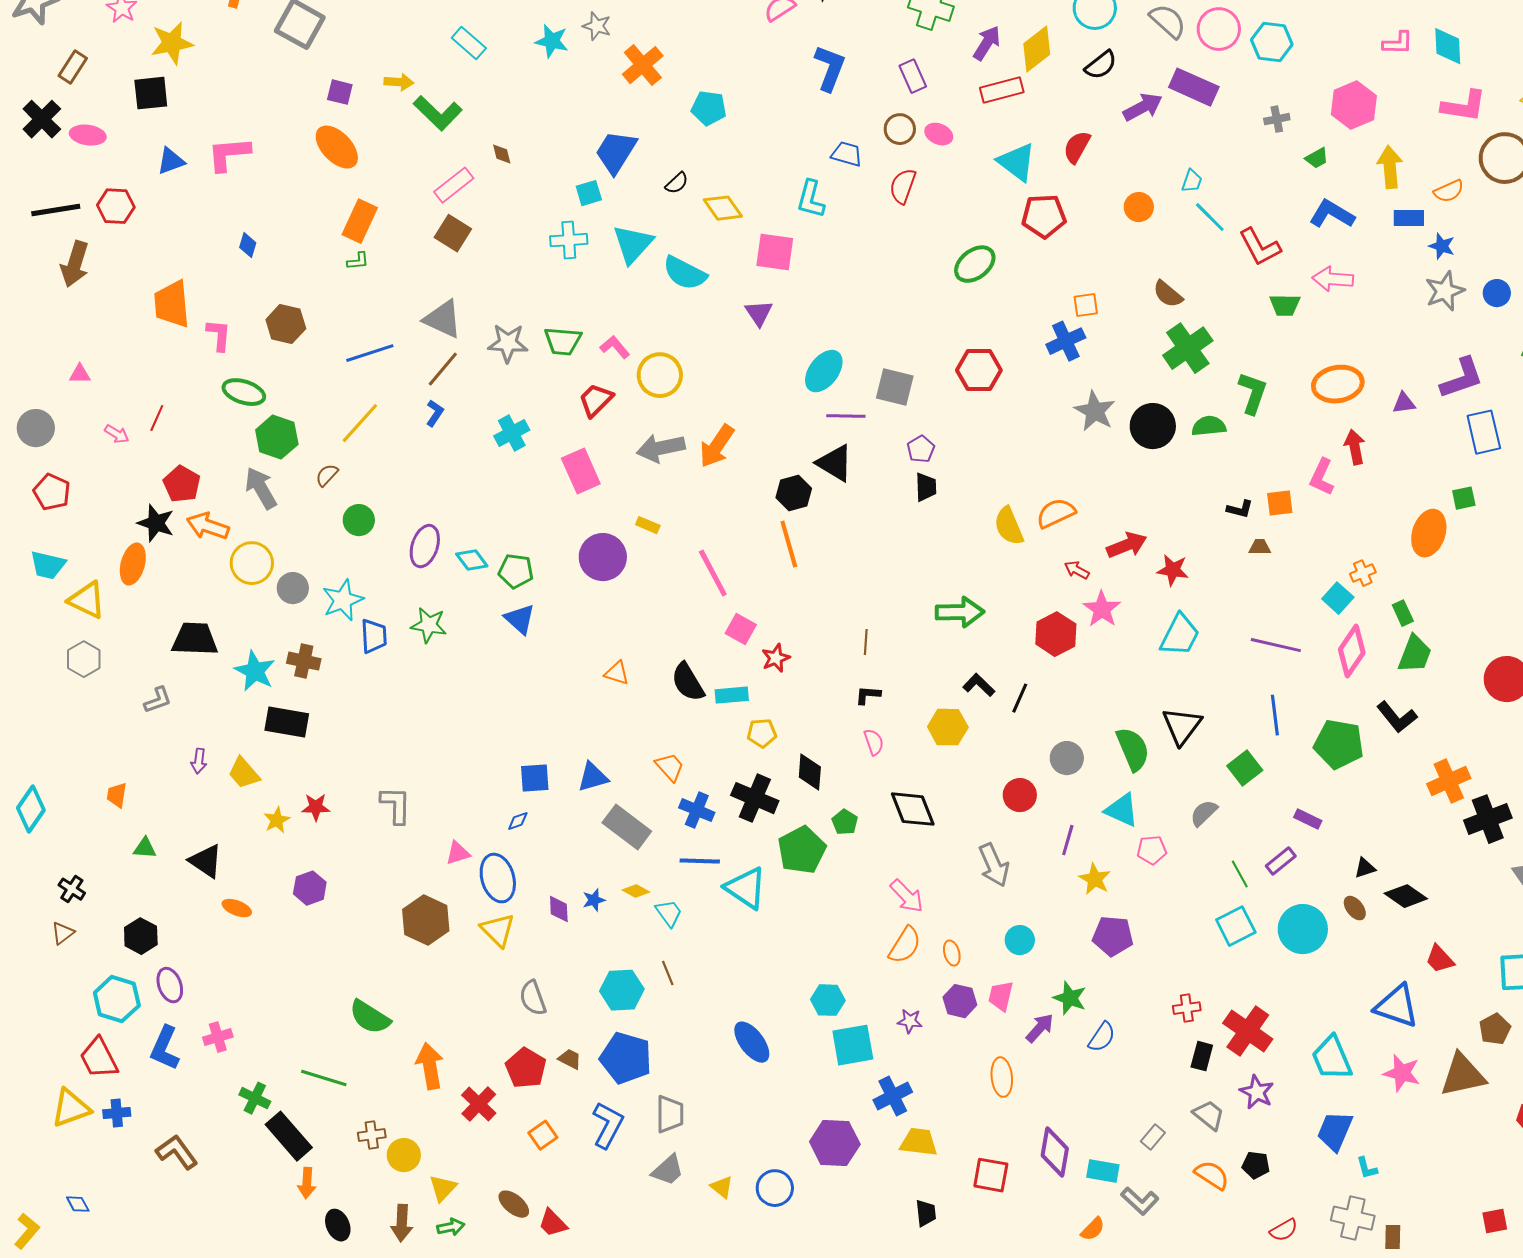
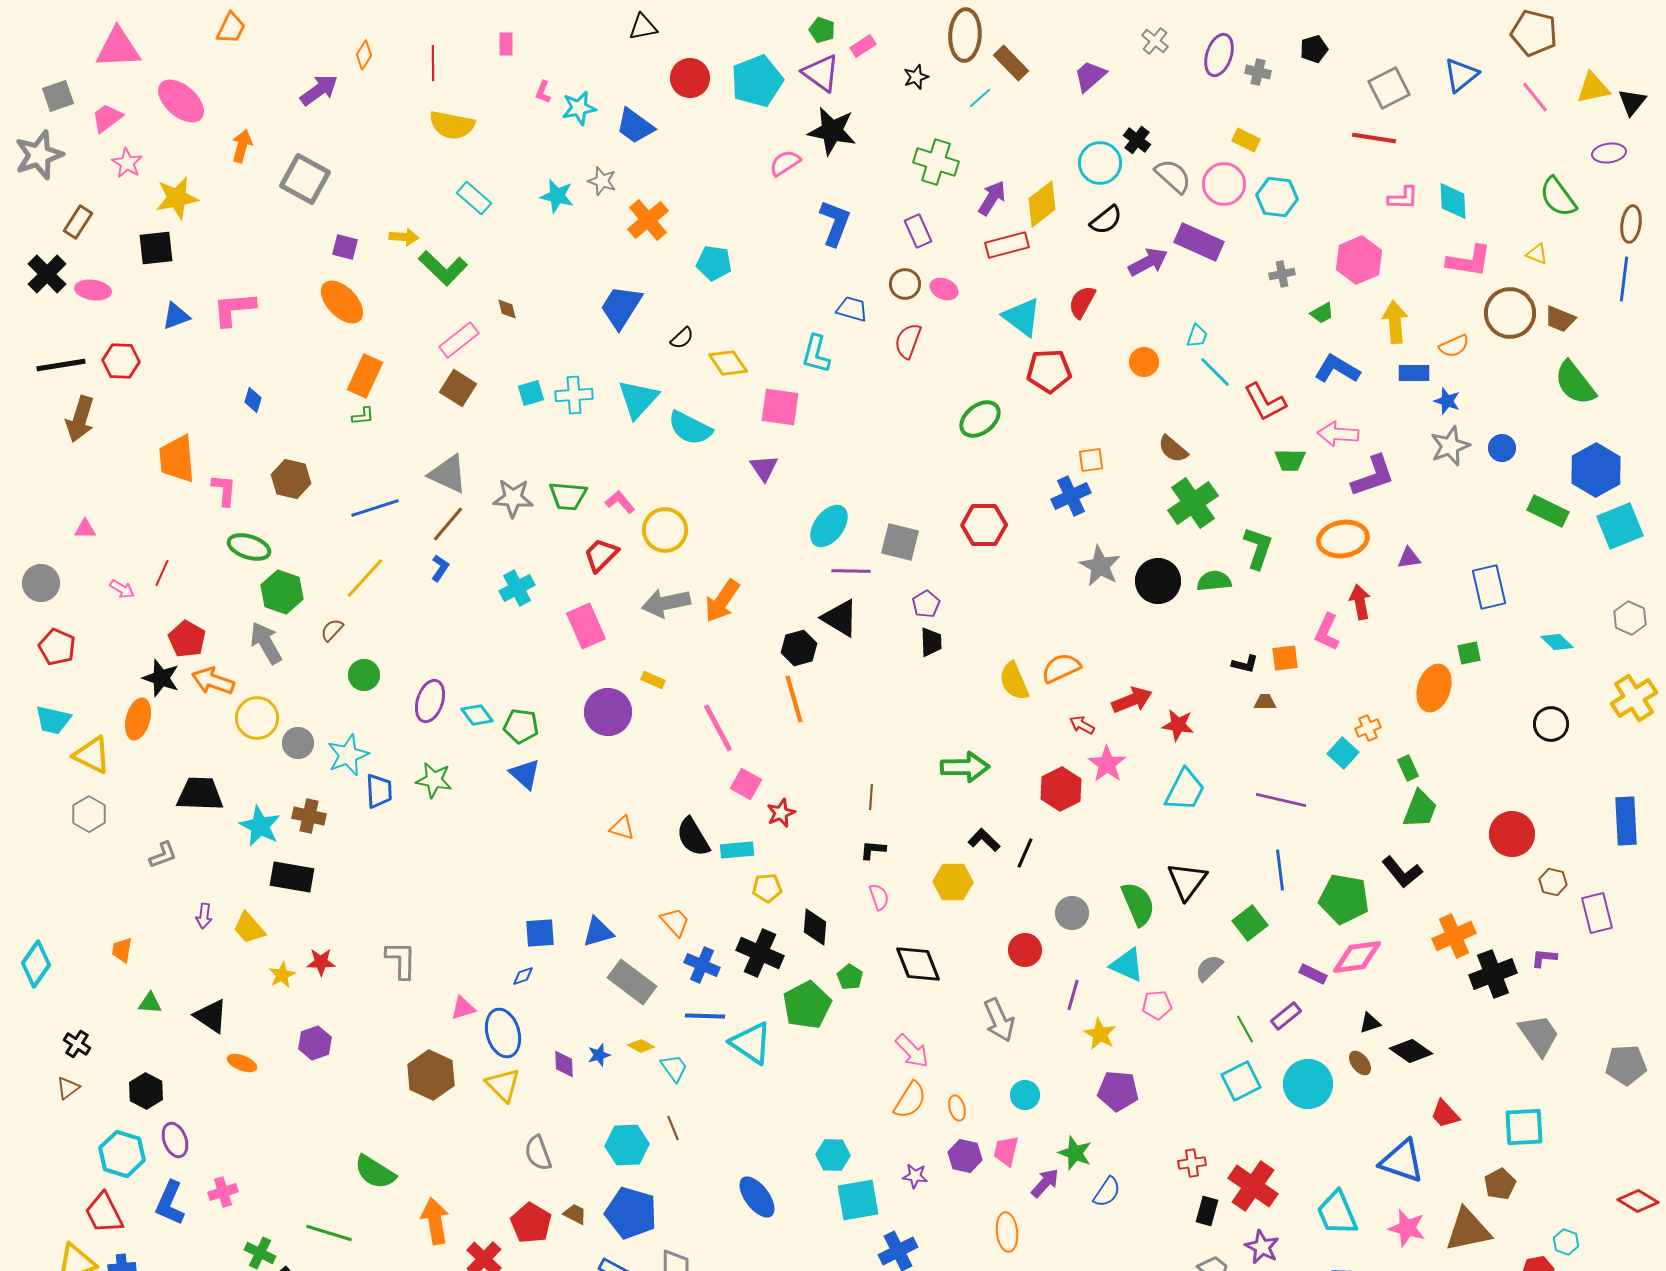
cyan square: (589, 193) -> (531, 393), moved
purple L-shape: (1462, 378) -> (1373, 476), moved
pink diamond: (1352, 651) -> (1357, 957), moved, turned 48

